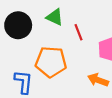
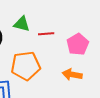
red line: (79, 32) -> (46, 34), turned -63

